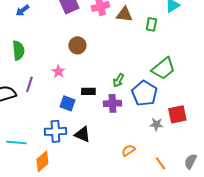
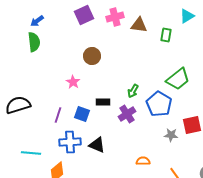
green semicircle: (18, 50) -> (34, 42), moved
purple line: (29, 84) -> (58, 115), moved
purple cross: (112, 103) -> (127, 114), turned -30
orange semicircle: (128, 150) -> (143, 161), turned 32

